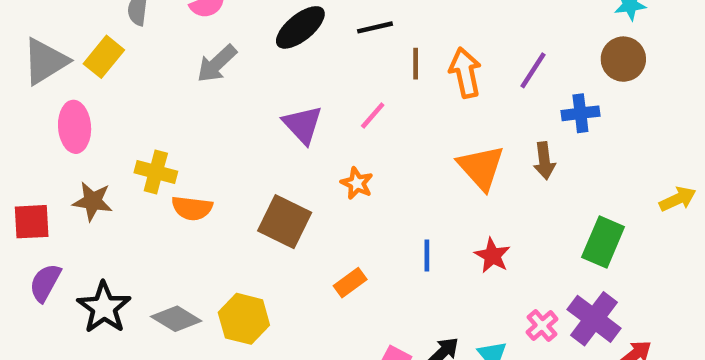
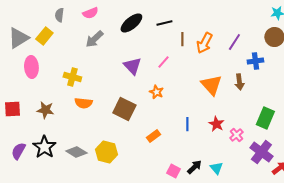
orange arrow: (465, 73) -> (204, 43), turned -140
yellow cross: (156, 172) -> (72, 77), moved
brown star: (93, 201) -> (45, 110), moved
purple semicircle: (45, 283) -> (18, 151), moved
pink cross: (542, 326) -> (236, 135), moved

